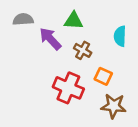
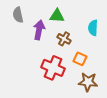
gray semicircle: (23, 19) -> (18, 15), turned -98
purple arrow: (50, 39) -> (39, 30), turned 54

